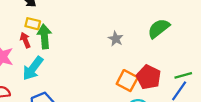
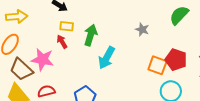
green arrow: (44, 36) -> (91, 35), moved, turned 30
cyan arrow: (33, 68) -> (107, 58), moved

